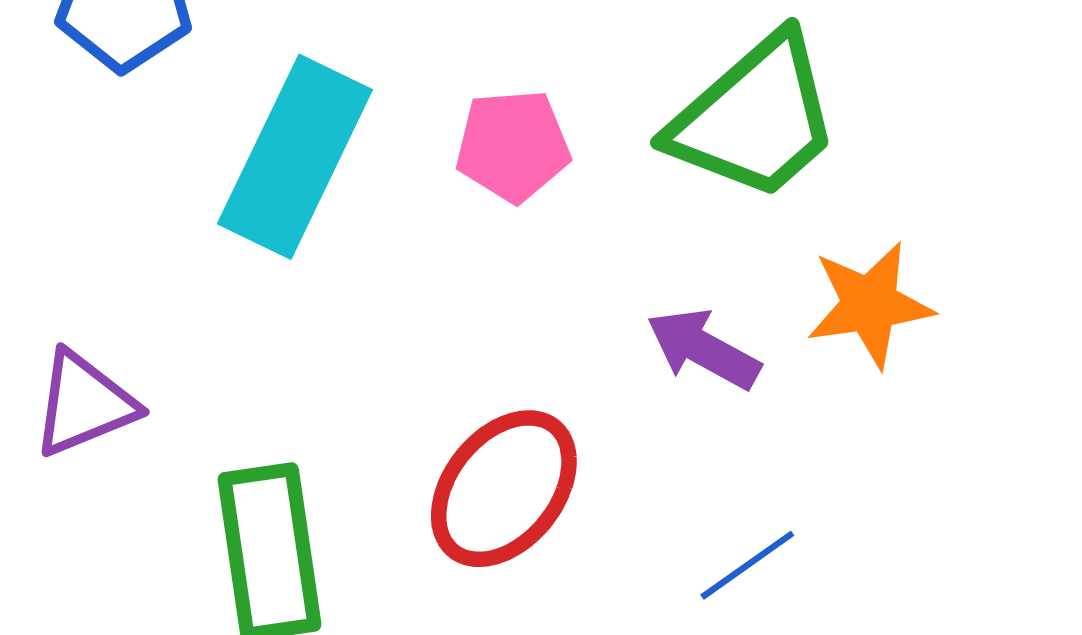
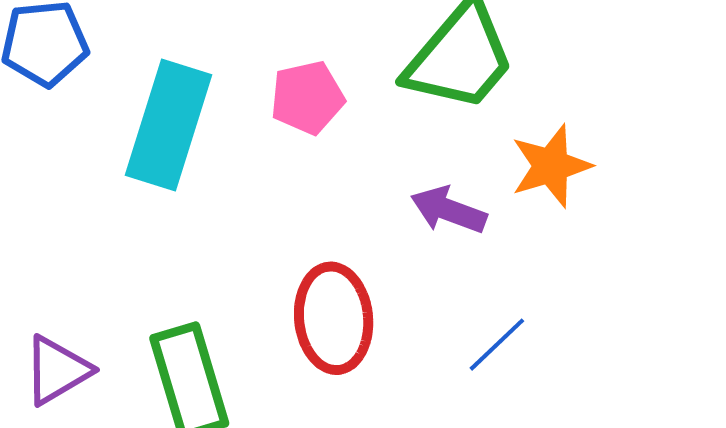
purple triangle: (84, 404) -> (57, 370), moved
red ellipse: (504, 489) -> (334, 318), turned -36

